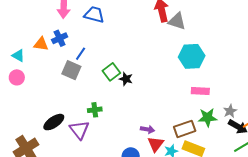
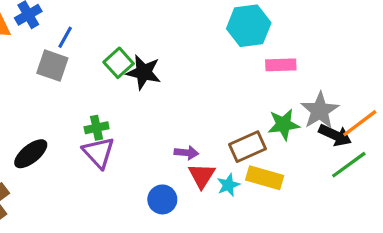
black star: (126, 79) -> (144, 72), size x1.5
pink rectangle: (200, 91) -> (281, 65), moved
gray star: (230, 111) -> (320, 111), size x1.6
purple triangle: (79, 130) -> (99, 153), moved

